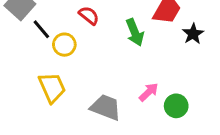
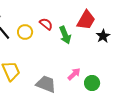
red semicircle: (89, 15) -> (46, 24), moved
yellow circle: (64, 45) -> (25, 32), moved

